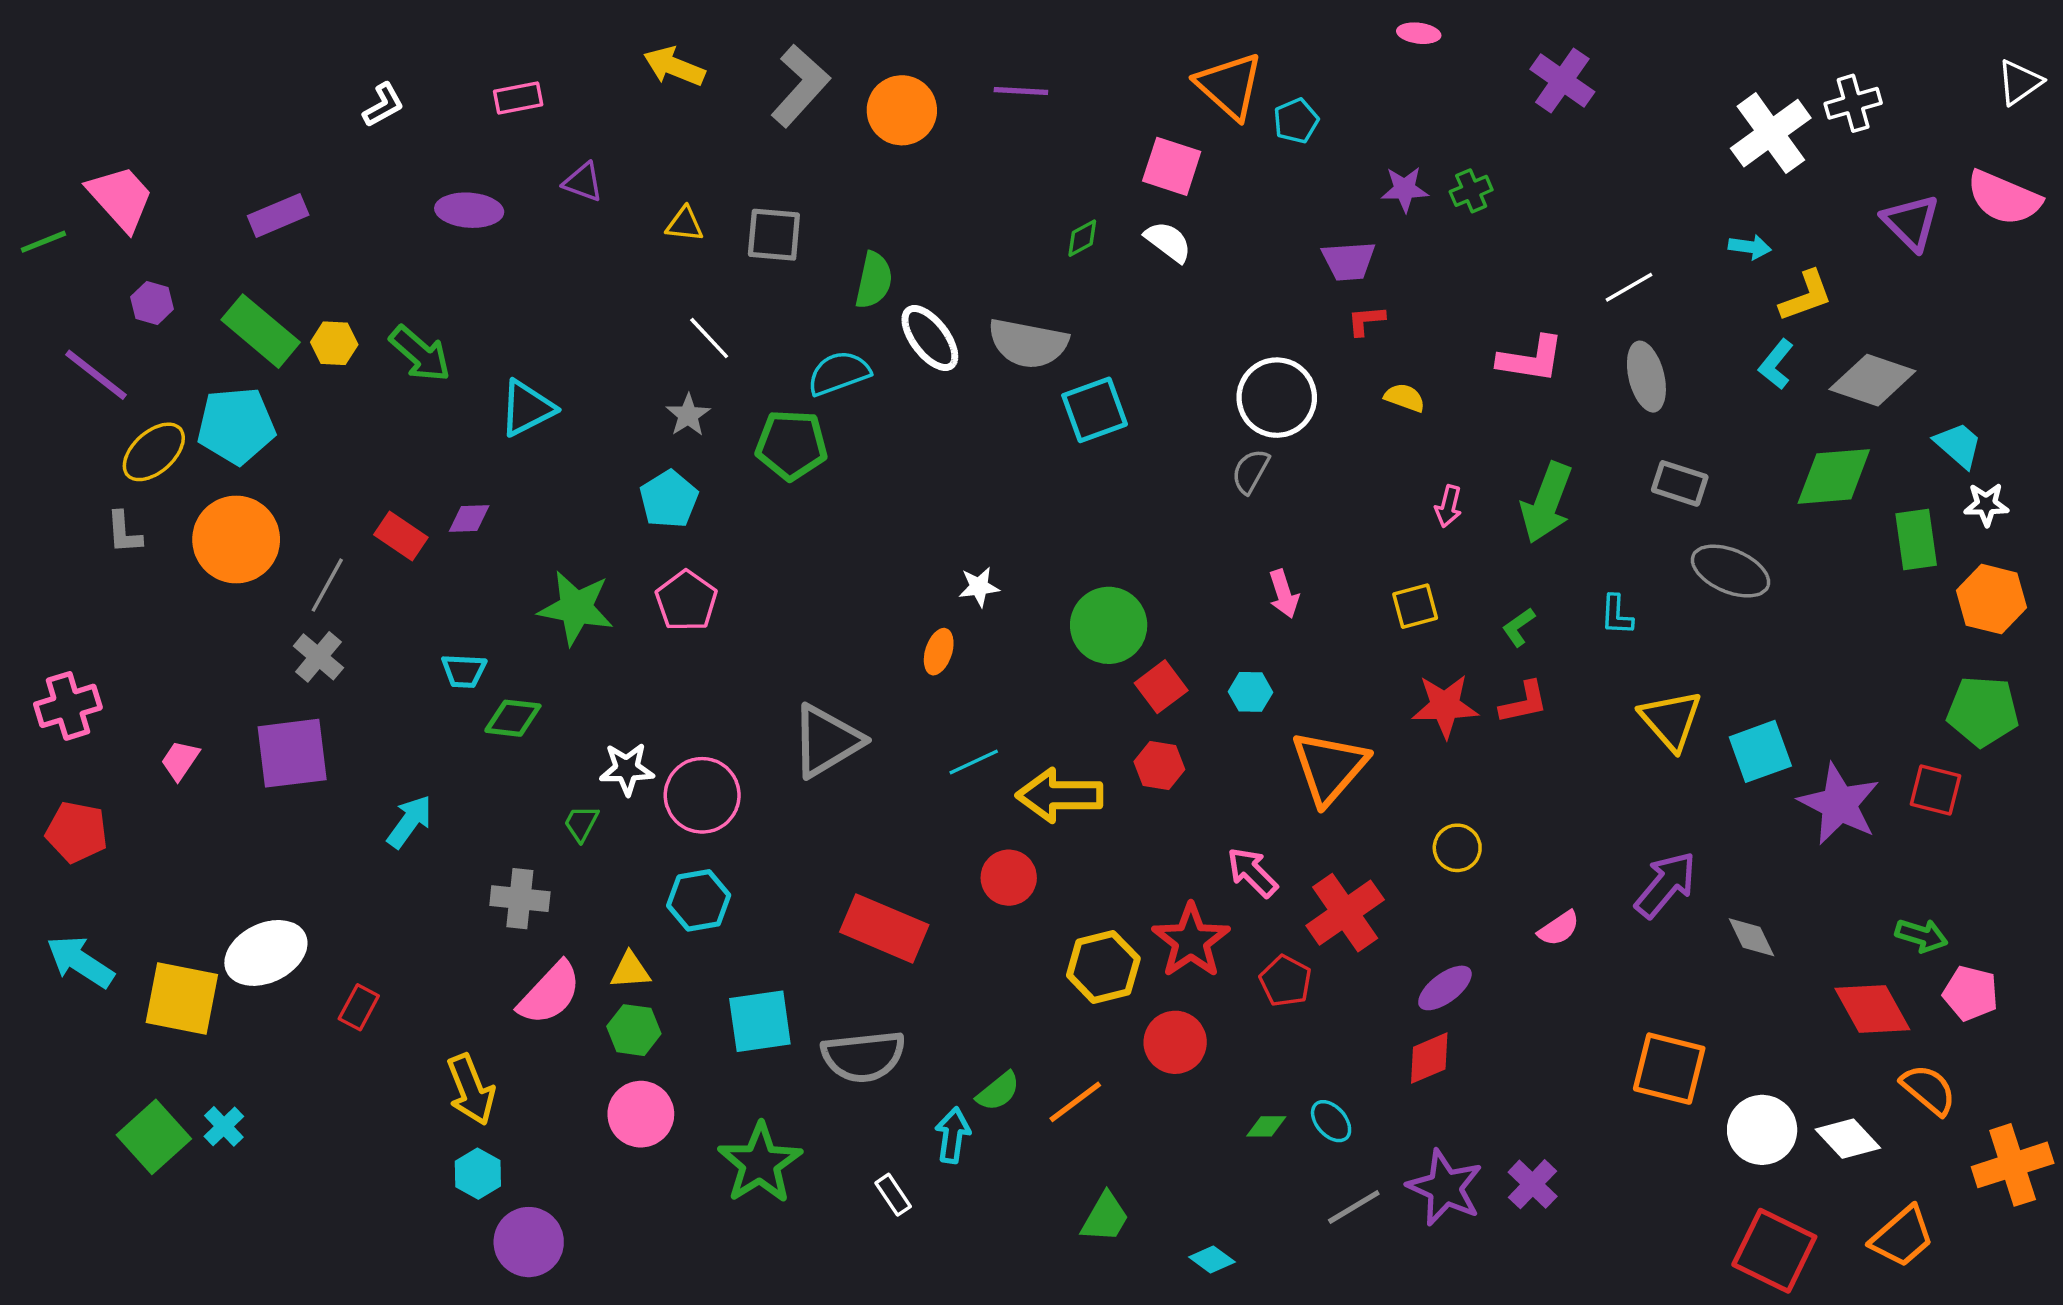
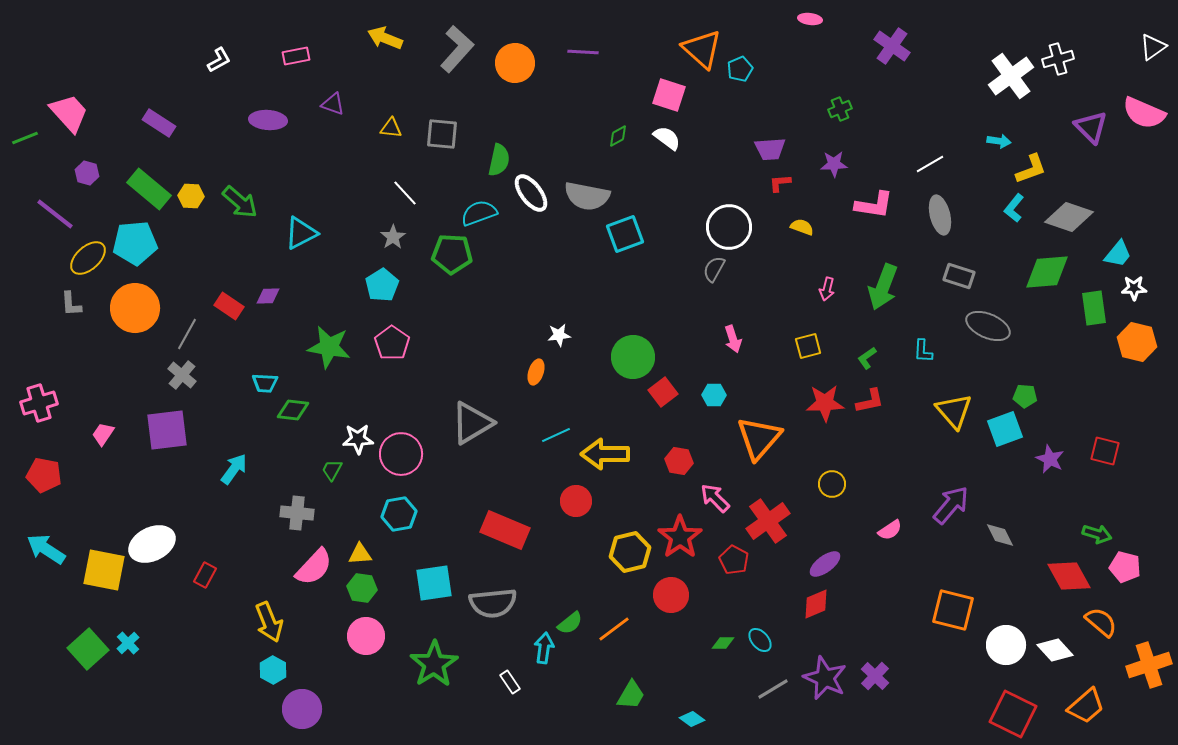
purple star: (1405, 189) -> (834, 164), moved
purple rectangle: (278, 215) -> (159, 123), turned 56
cyan trapezoid: (1958, 445) -> (1118, 254), turned 88
green pentagon: (1983, 711) -> (1025, 396), moved, size x0.6
red hexagon: (1159, 765) -> (679, 461), moved
purple star: (1839, 804) -> (1050, 459), size x0.6

